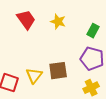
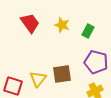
green rectangle: (93, 31) -> (88, 31), moved

